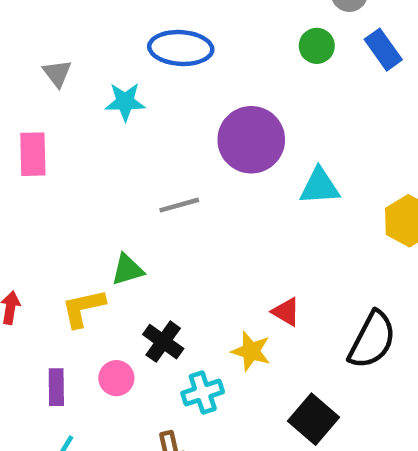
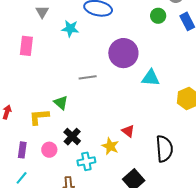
green triangle: (127, 270) -> (61, 103), turned 49
black semicircle: (372, 340) -> (164, 149), turned -40

